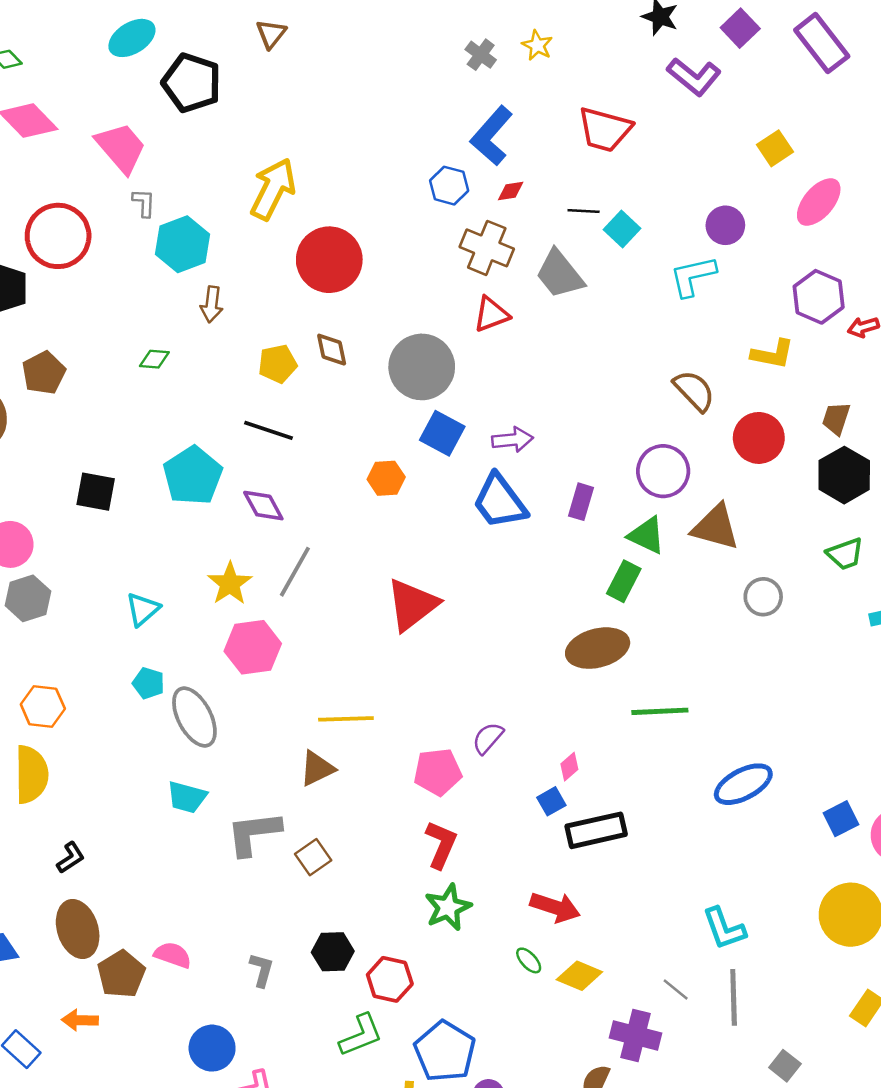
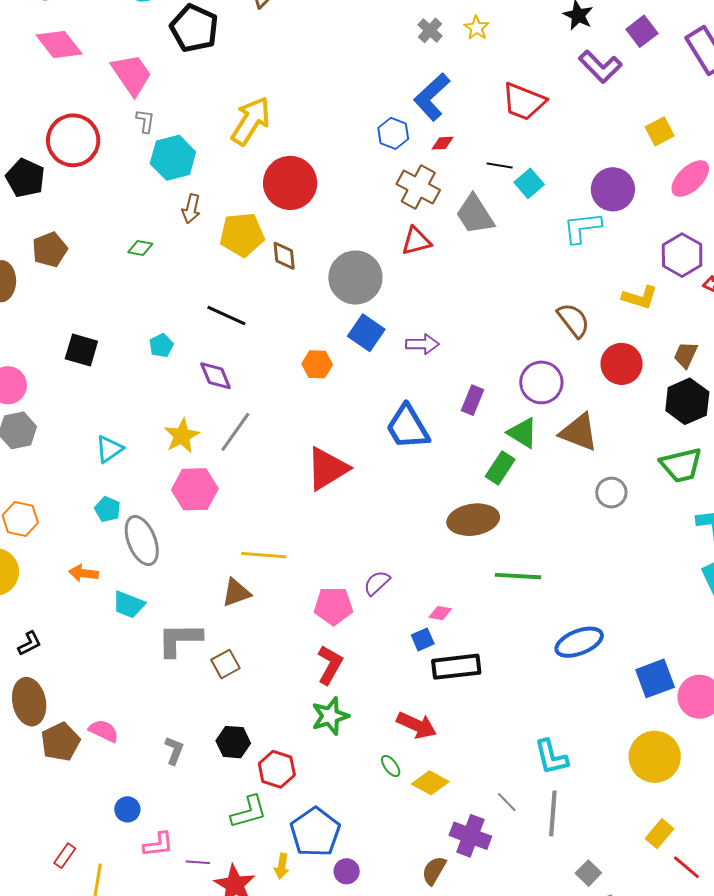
purple circle: (725, 225) -> (613, 189), size x1.4
yellow pentagon: (278, 364) -> (242, 235), moved, size x1.4
cyan pentagon: (193, 476) -> (161, 346), size x0.5
blue trapezoid: (500, 501) -> (408, 427), moved
green trapezoid: (845, 554) -> (681, 465), size x1.4
pink diamond: (569, 767) -> (440, 613), turned 45
blue square: (841, 819) -> (655, 678), size x1.4
orange arrow: (80, 1020) -> (83, 573), moved
blue circle: (212, 1048) -> (127, 809), size x0.7

